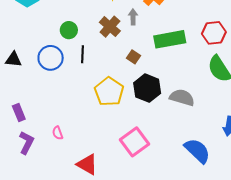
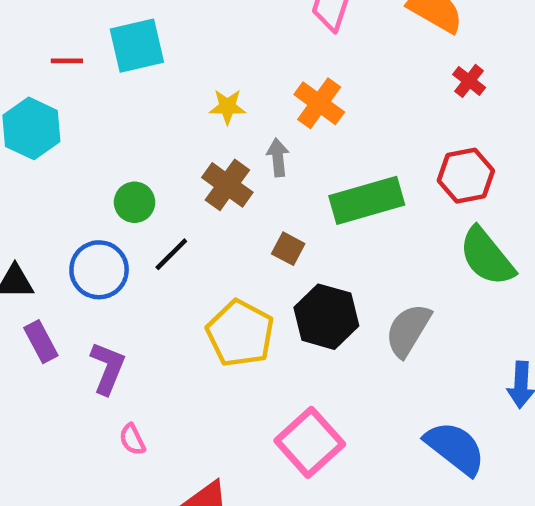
black line: (83, 54) -> (171, 254), turned 48
gray semicircle: (182, 97) -> (408, 330), turned -70
purple rectangle: (19, 113) -> (41, 342), moved
purple L-shape: (26, 143) -> (108, 368), moved

